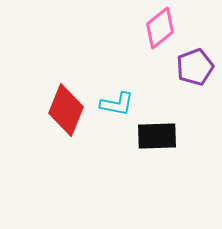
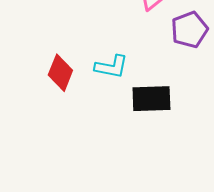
red diamond: (66, 110) -> (60, 73), size x0.7

